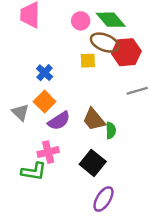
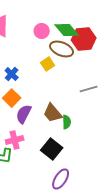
red hexagon: (126, 52) -> (84, 39), moved
yellow square: (88, 61) -> (48, 64), turned -32
purple semicircle: (59, 121) -> (24, 114), turned 150

